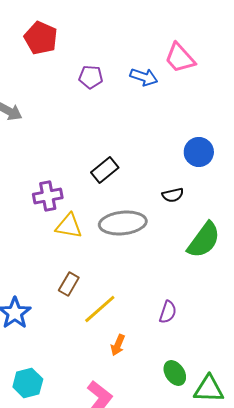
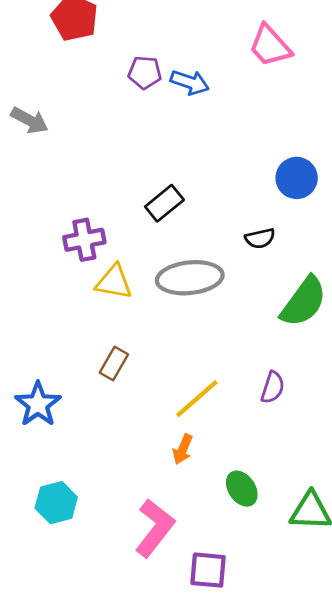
blue arrow: (144, 77) -> (190, 82), moved
yellow line: (100, 309) -> (197, 399), moved
purple semicircle: (168, 312) -> (273, 387), moved
green ellipse: (175, 373) -> (242, 489), moved

